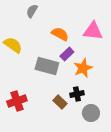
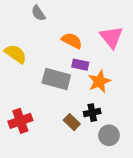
gray semicircle: (32, 11) -> (38, 13), turned -64
pink triangle: (93, 31) -> (111, 37), turned 45
purple rectangle: (67, 54) -> (80, 65), turned 56

